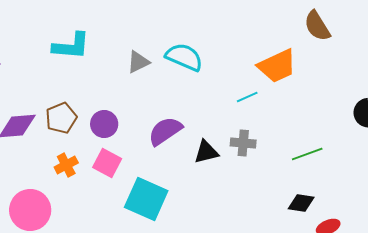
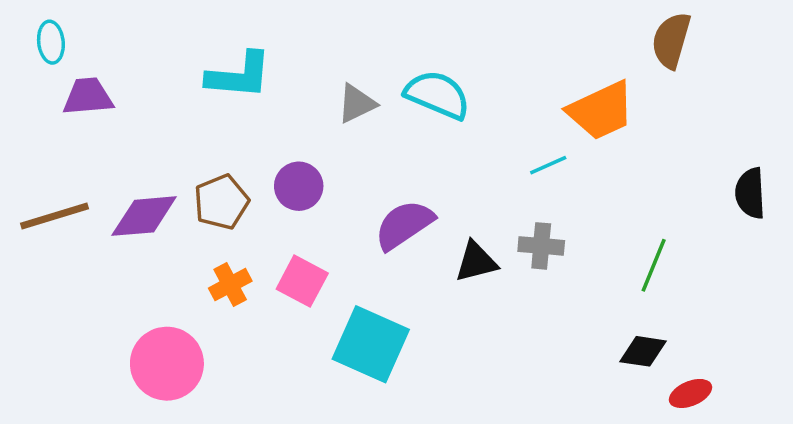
brown semicircle: (317, 26) -> (671, 40), turned 48
purple circle: (104, 124) -> (299, 186), moved
green line: (307, 154) -> (654, 265), turned -48

